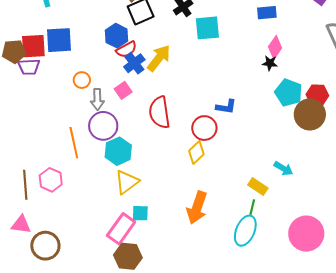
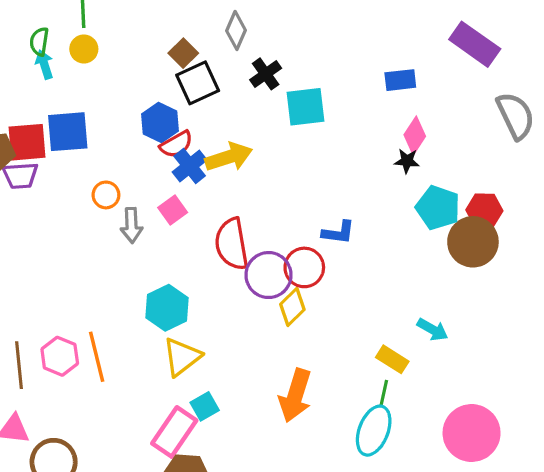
yellow arrow: (159, 58) -> (229, 157), turned 36
purple circle: (103, 126) -> (268, 275), moved
orange line: (74, 143) -> (97, 357), moved
cyan square: (140, 213) -> (205, 406), turned -30

